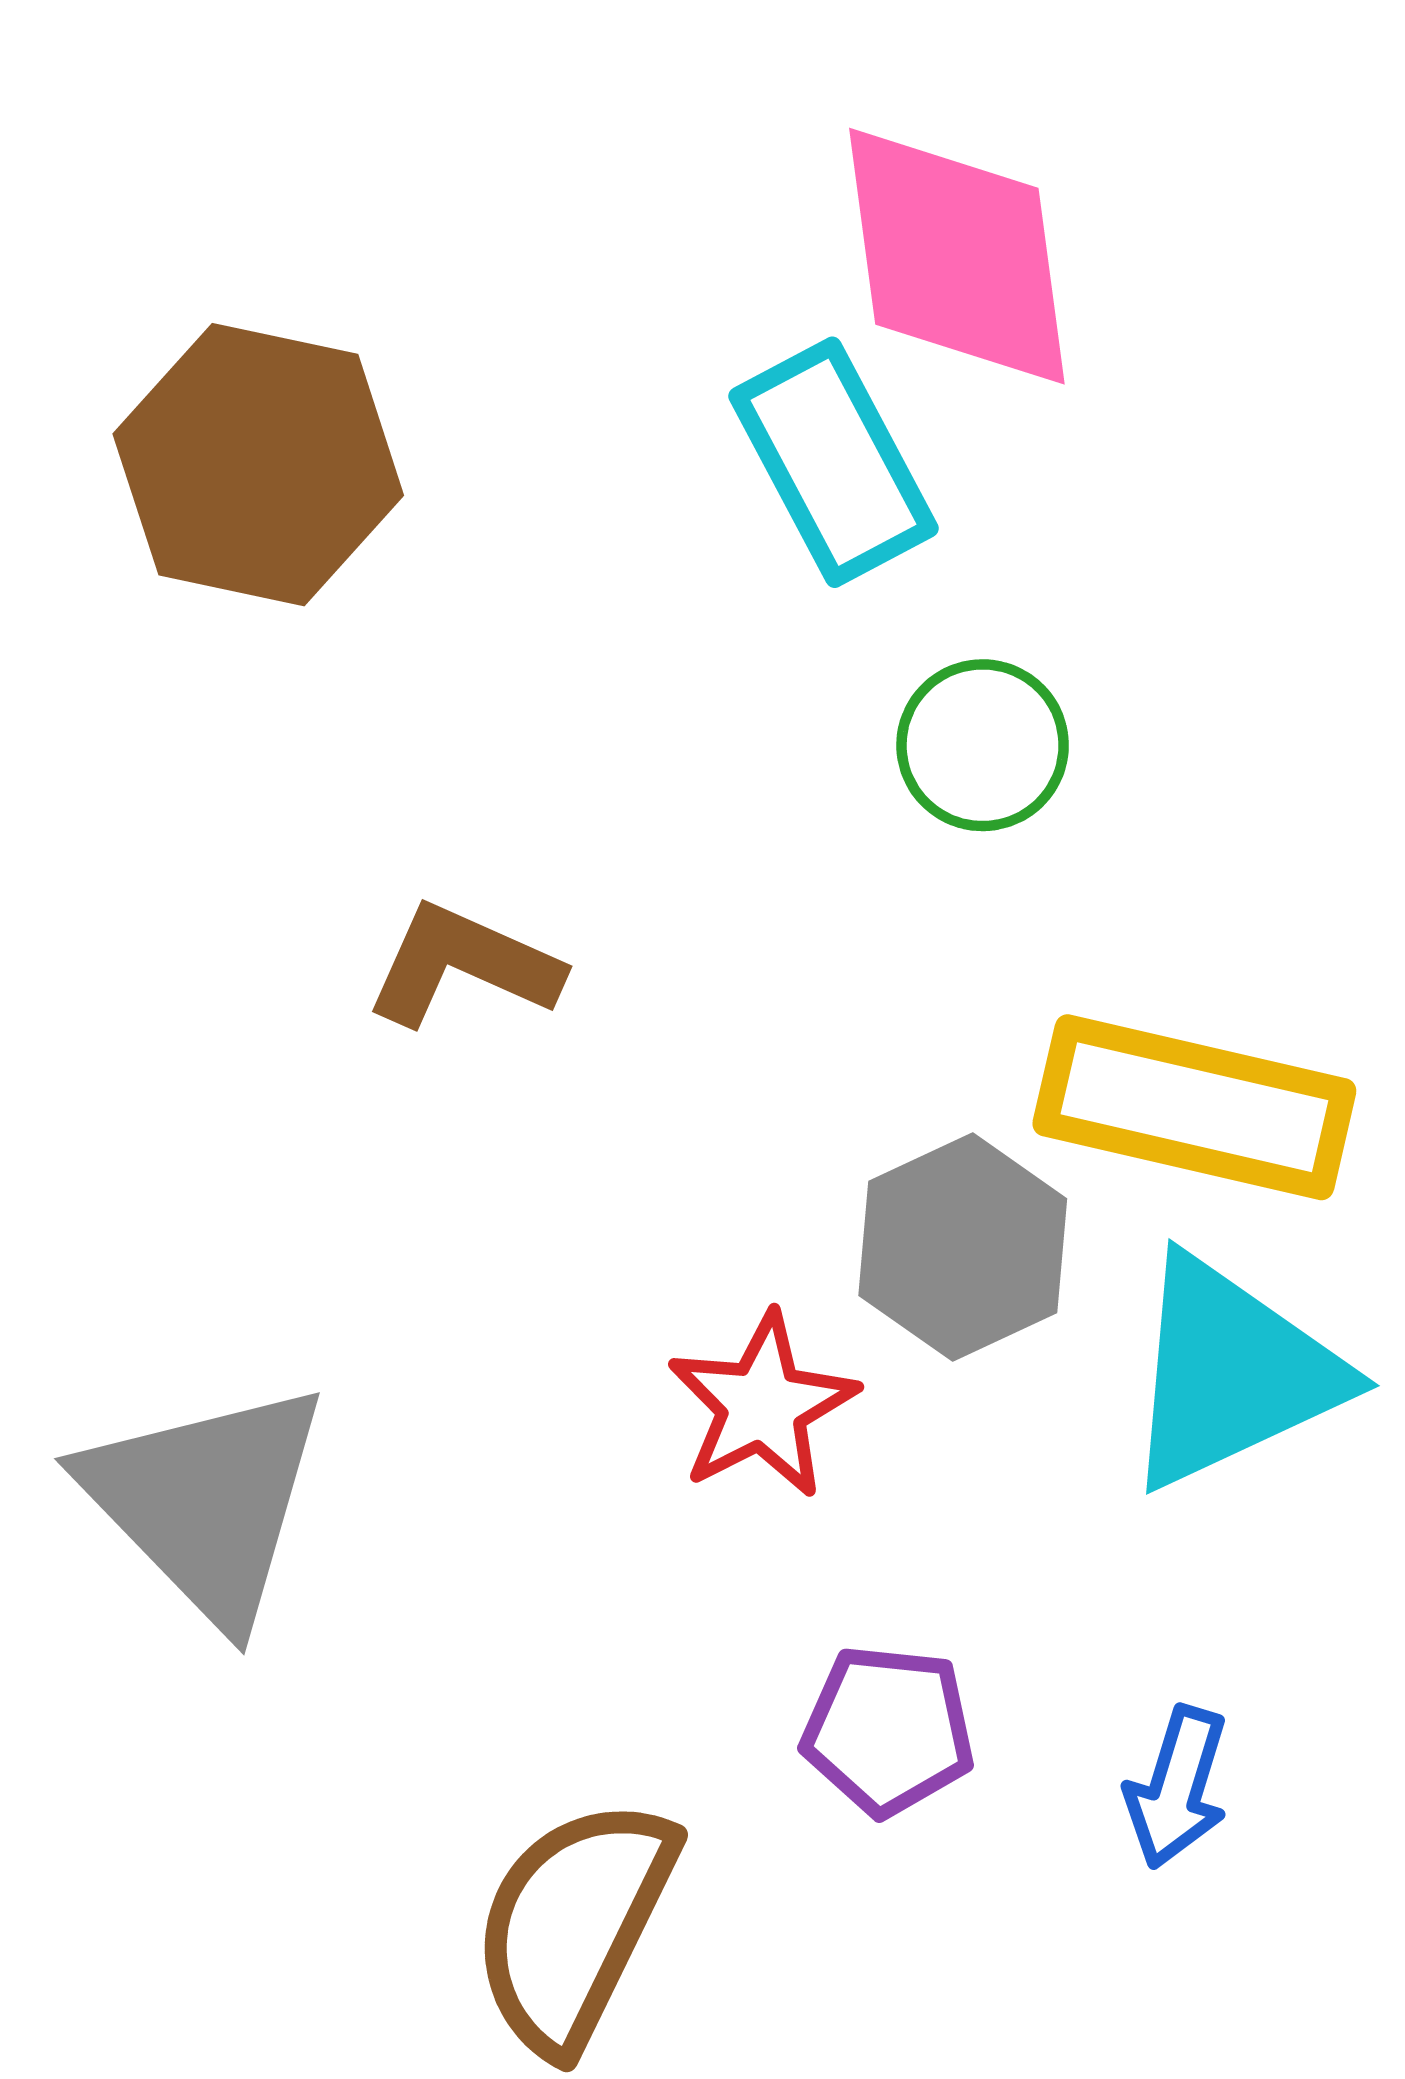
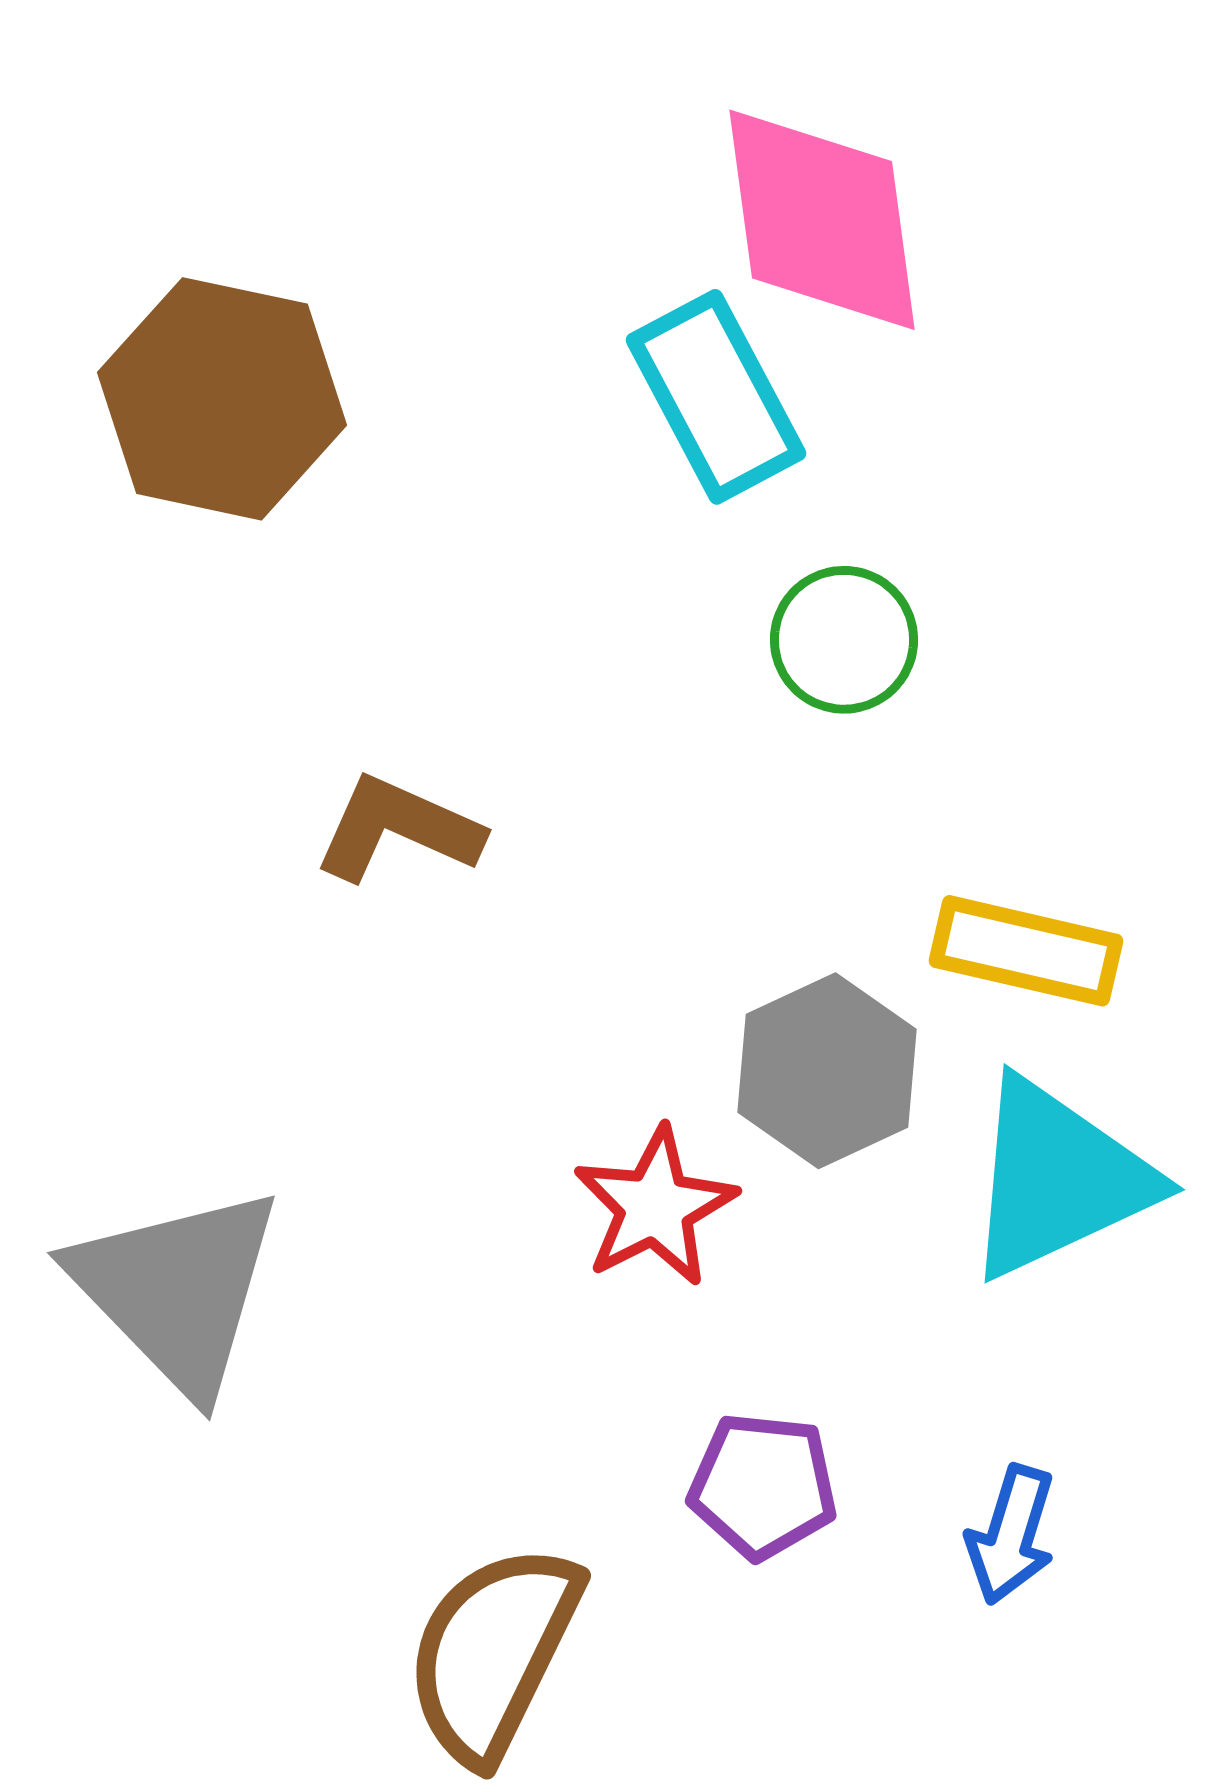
yellow rectangle: (1194, 1107) -> (1026, 951), size x0.7

